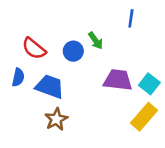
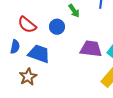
green arrow: (96, 41) -> (74, 11), moved
brown star: (56, 119) -> (28, 77), moved

